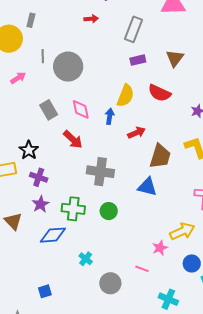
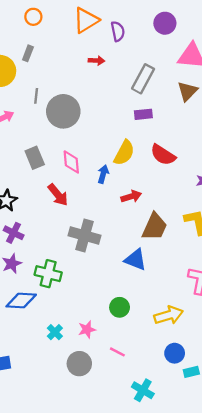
brown triangle: (175, 58) -> (187, 91), moved
green circle: (109, 211) -> (120, 307), moved
pink star: (160, 248) -> (87, 329), moved

